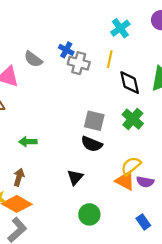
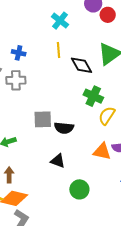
gray cross: (79, 63) -> (16, 80), moved
gray square: (94, 121) -> (43, 119), moved
yellow semicircle: (131, 166) -> (107, 116), moved
black triangle: (75, 177) -> (58, 161), turned -35

